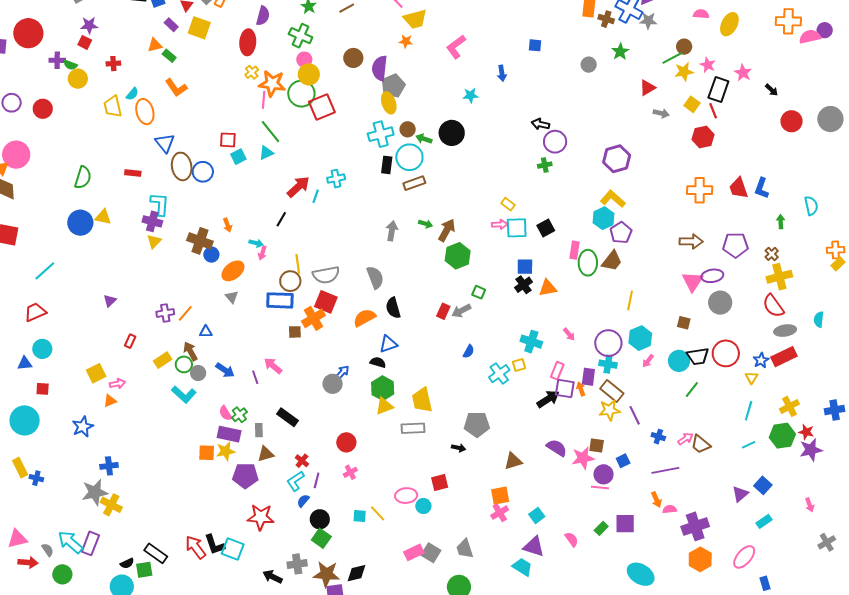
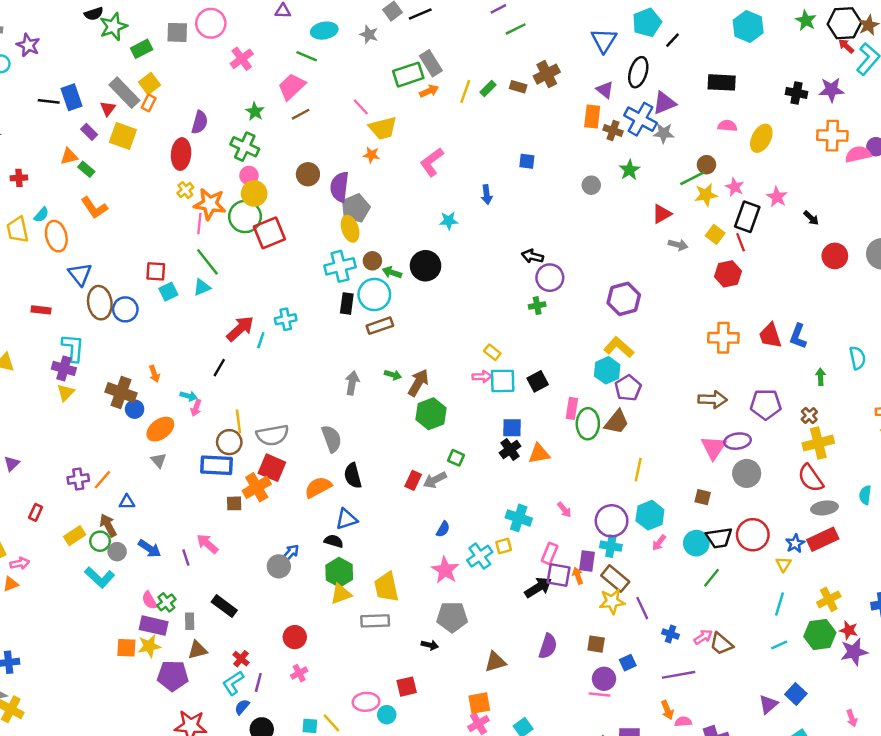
purple semicircle: (557, 448) -> (548, 646), turned 75
pink star: (583, 458) -> (445, 570), moved, turned -30

